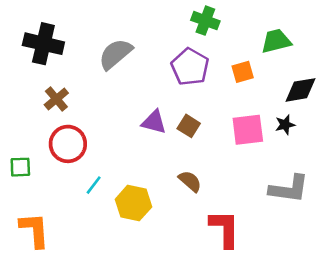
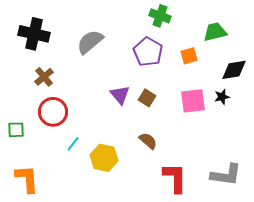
purple triangle: (154, 122) -> (120, 95), turned 35
gray L-shape: (289, 189) -> (226, 175), moved

